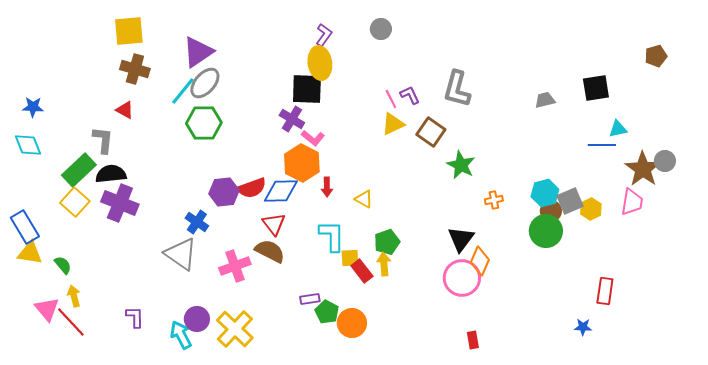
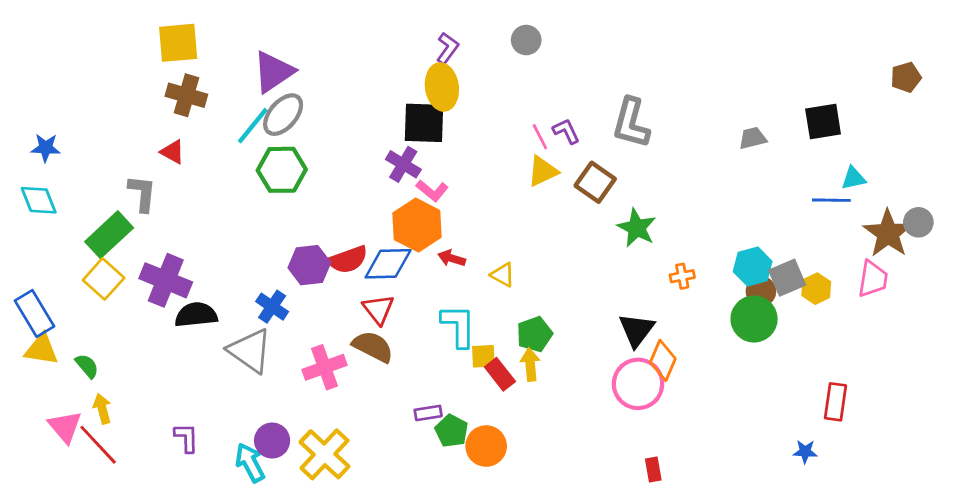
black semicircle: (111, 174) -> (196, 315), moved
red arrow: (327, 187) -> (452, 258), turned 108

